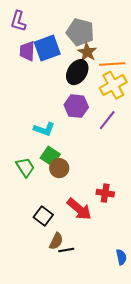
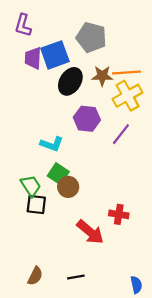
brown star: (87, 52) -> (102, 76), moved, turned -30
black ellipse: (77, 72) -> (70, 81), moved
black square: (43, 216) -> (36, 204), moved, turned -30
brown semicircle: (56, 241) -> (35, 276), moved

